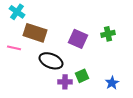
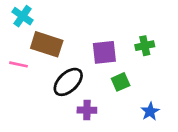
purple square: (78, 39) -> (104, 52), turned -30
black ellipse: (51, 61) -> (68, 82), turned -65
green square: (82, 76) -> (121, 82), moved

